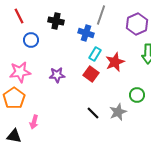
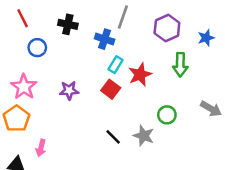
pink star: (20, 72) -> (24, 87), turned -30
gray star: (118, 112) -> (144, 136), turned -30

